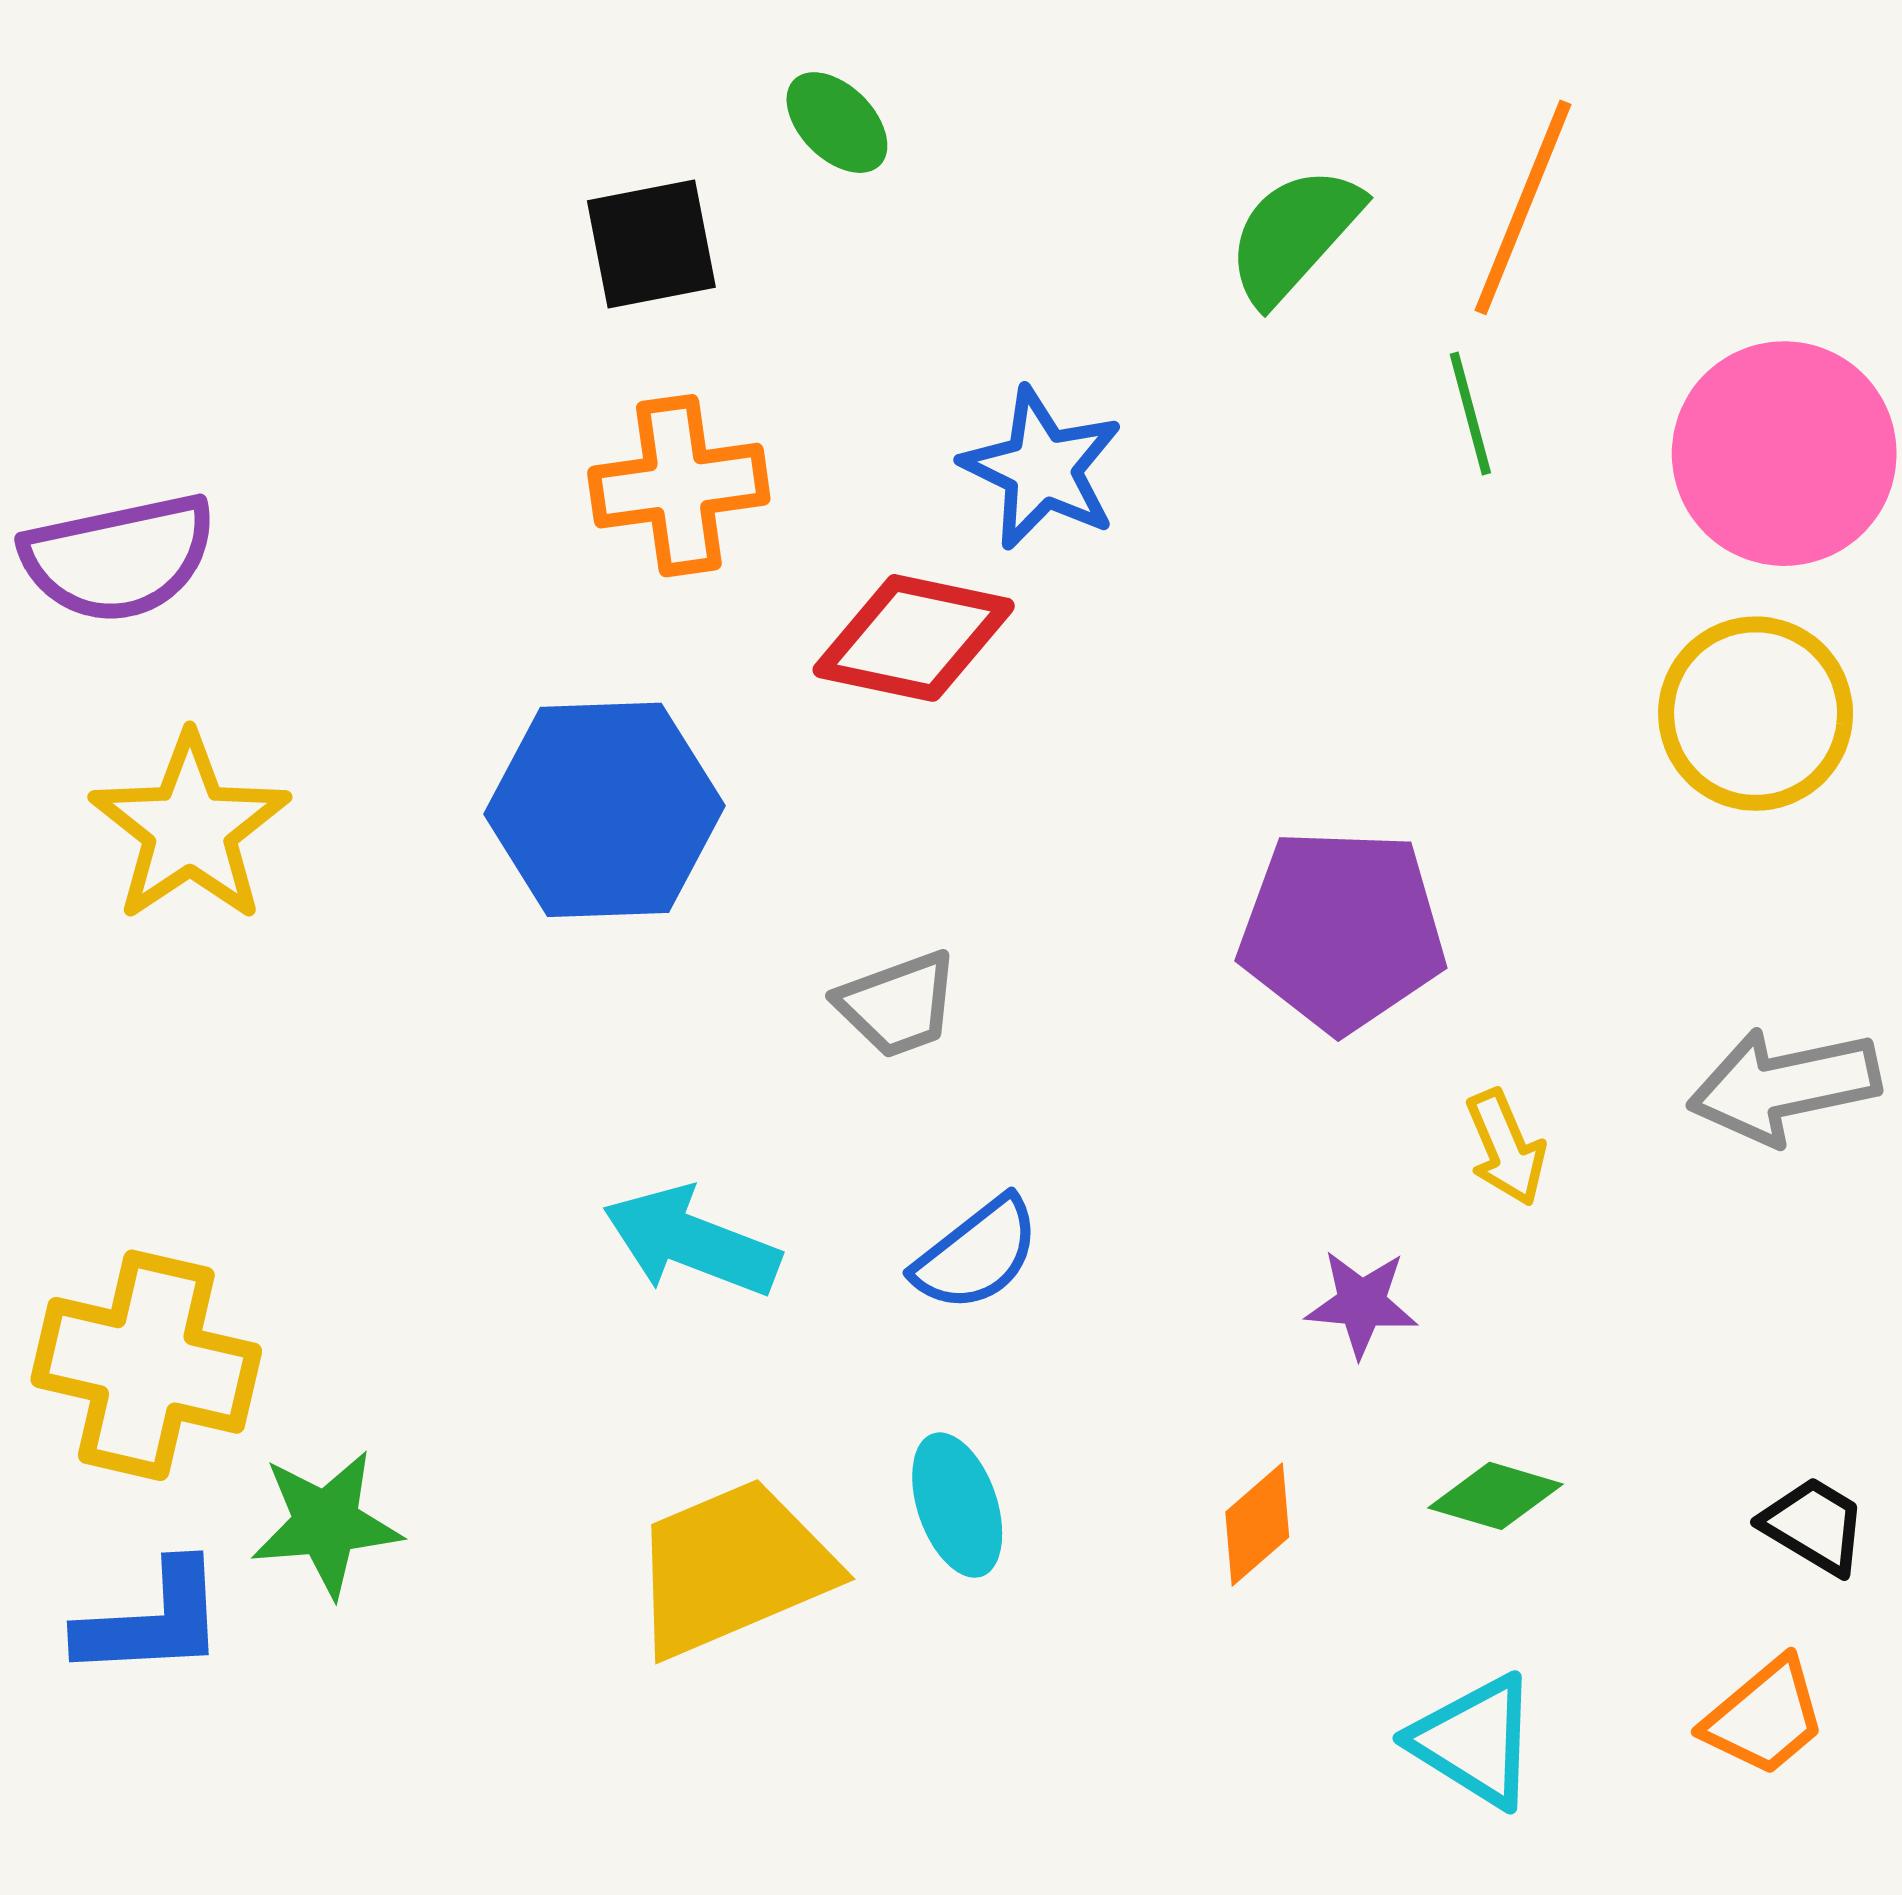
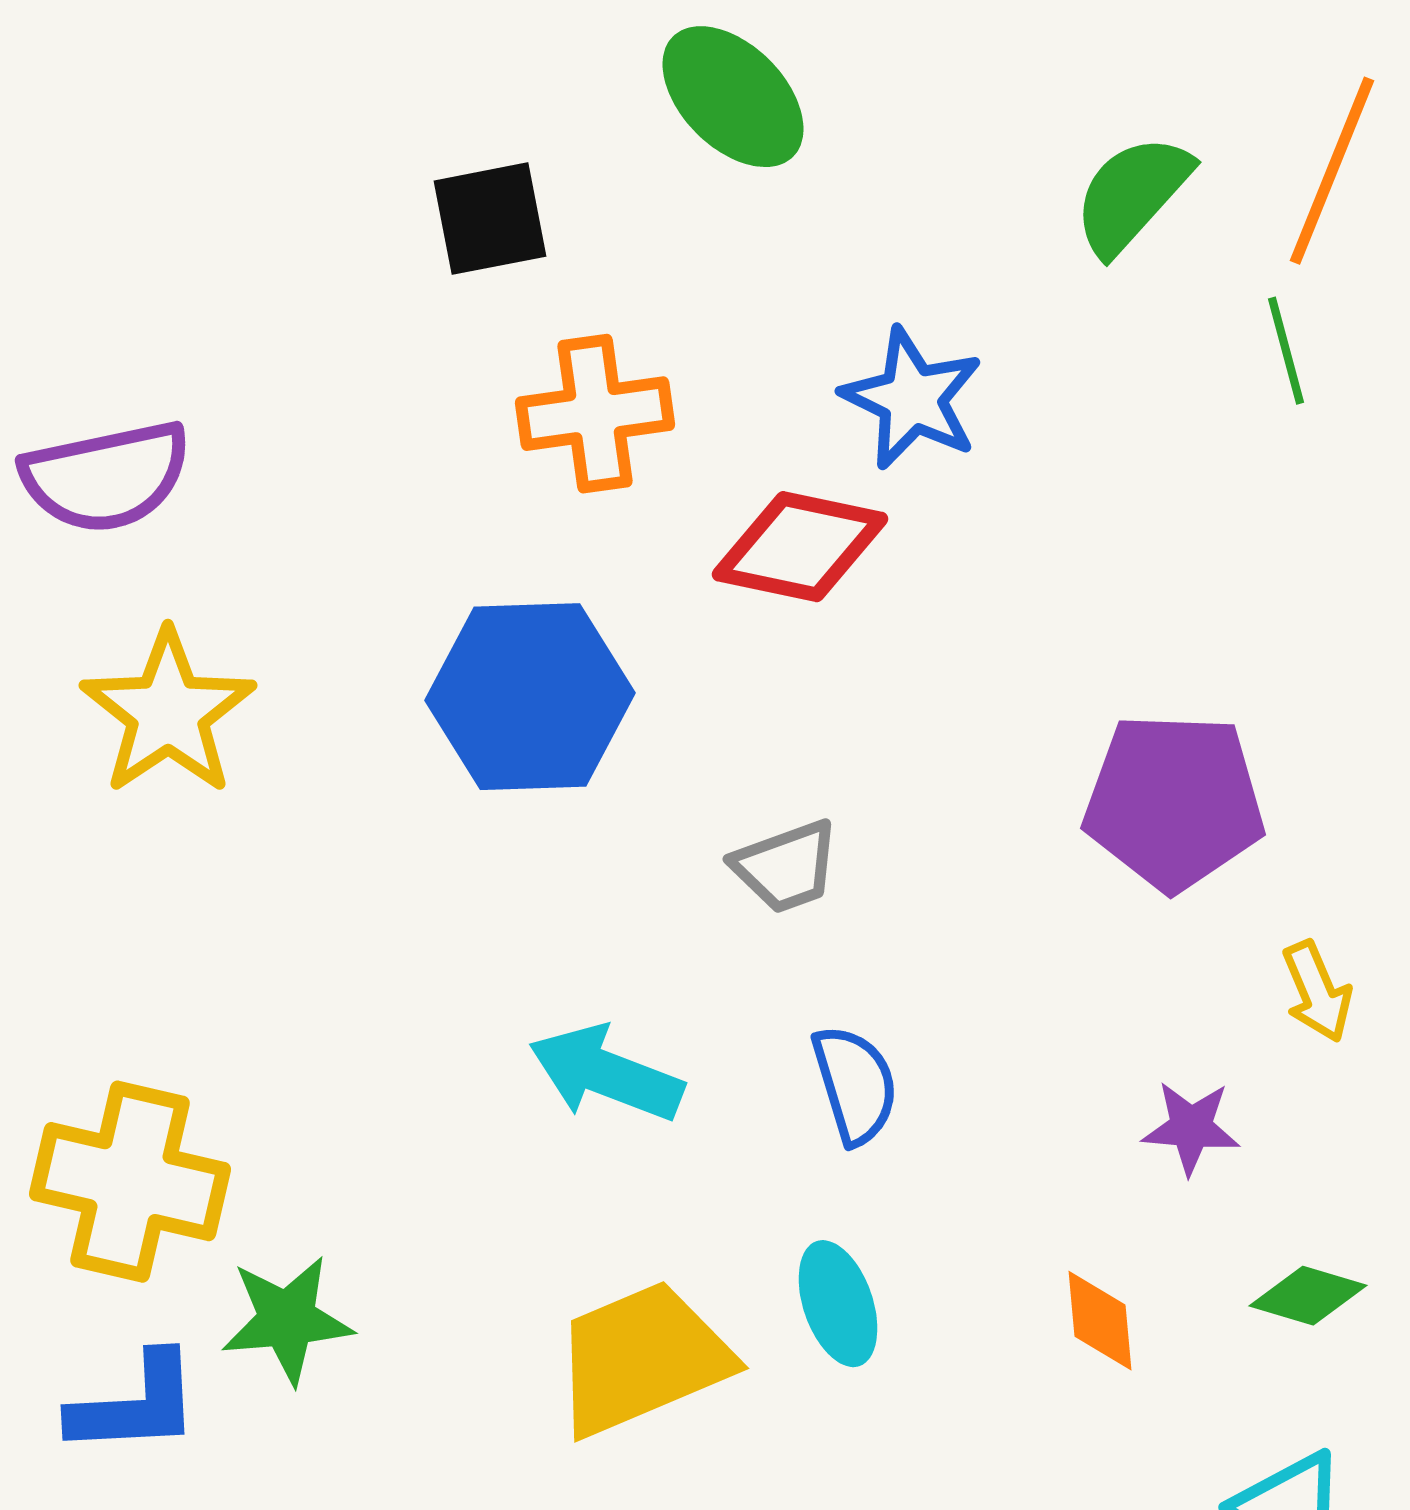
green ellipse: (837, 123) -> (733, 97), size x1.6
black square: (651, 244) -> (490, 219), moved
blue semicircle: (977, 1254) -> (855, 1085), turned -69
orange diamond: (1257, 1525) -> (1100, 1321), turned -54

